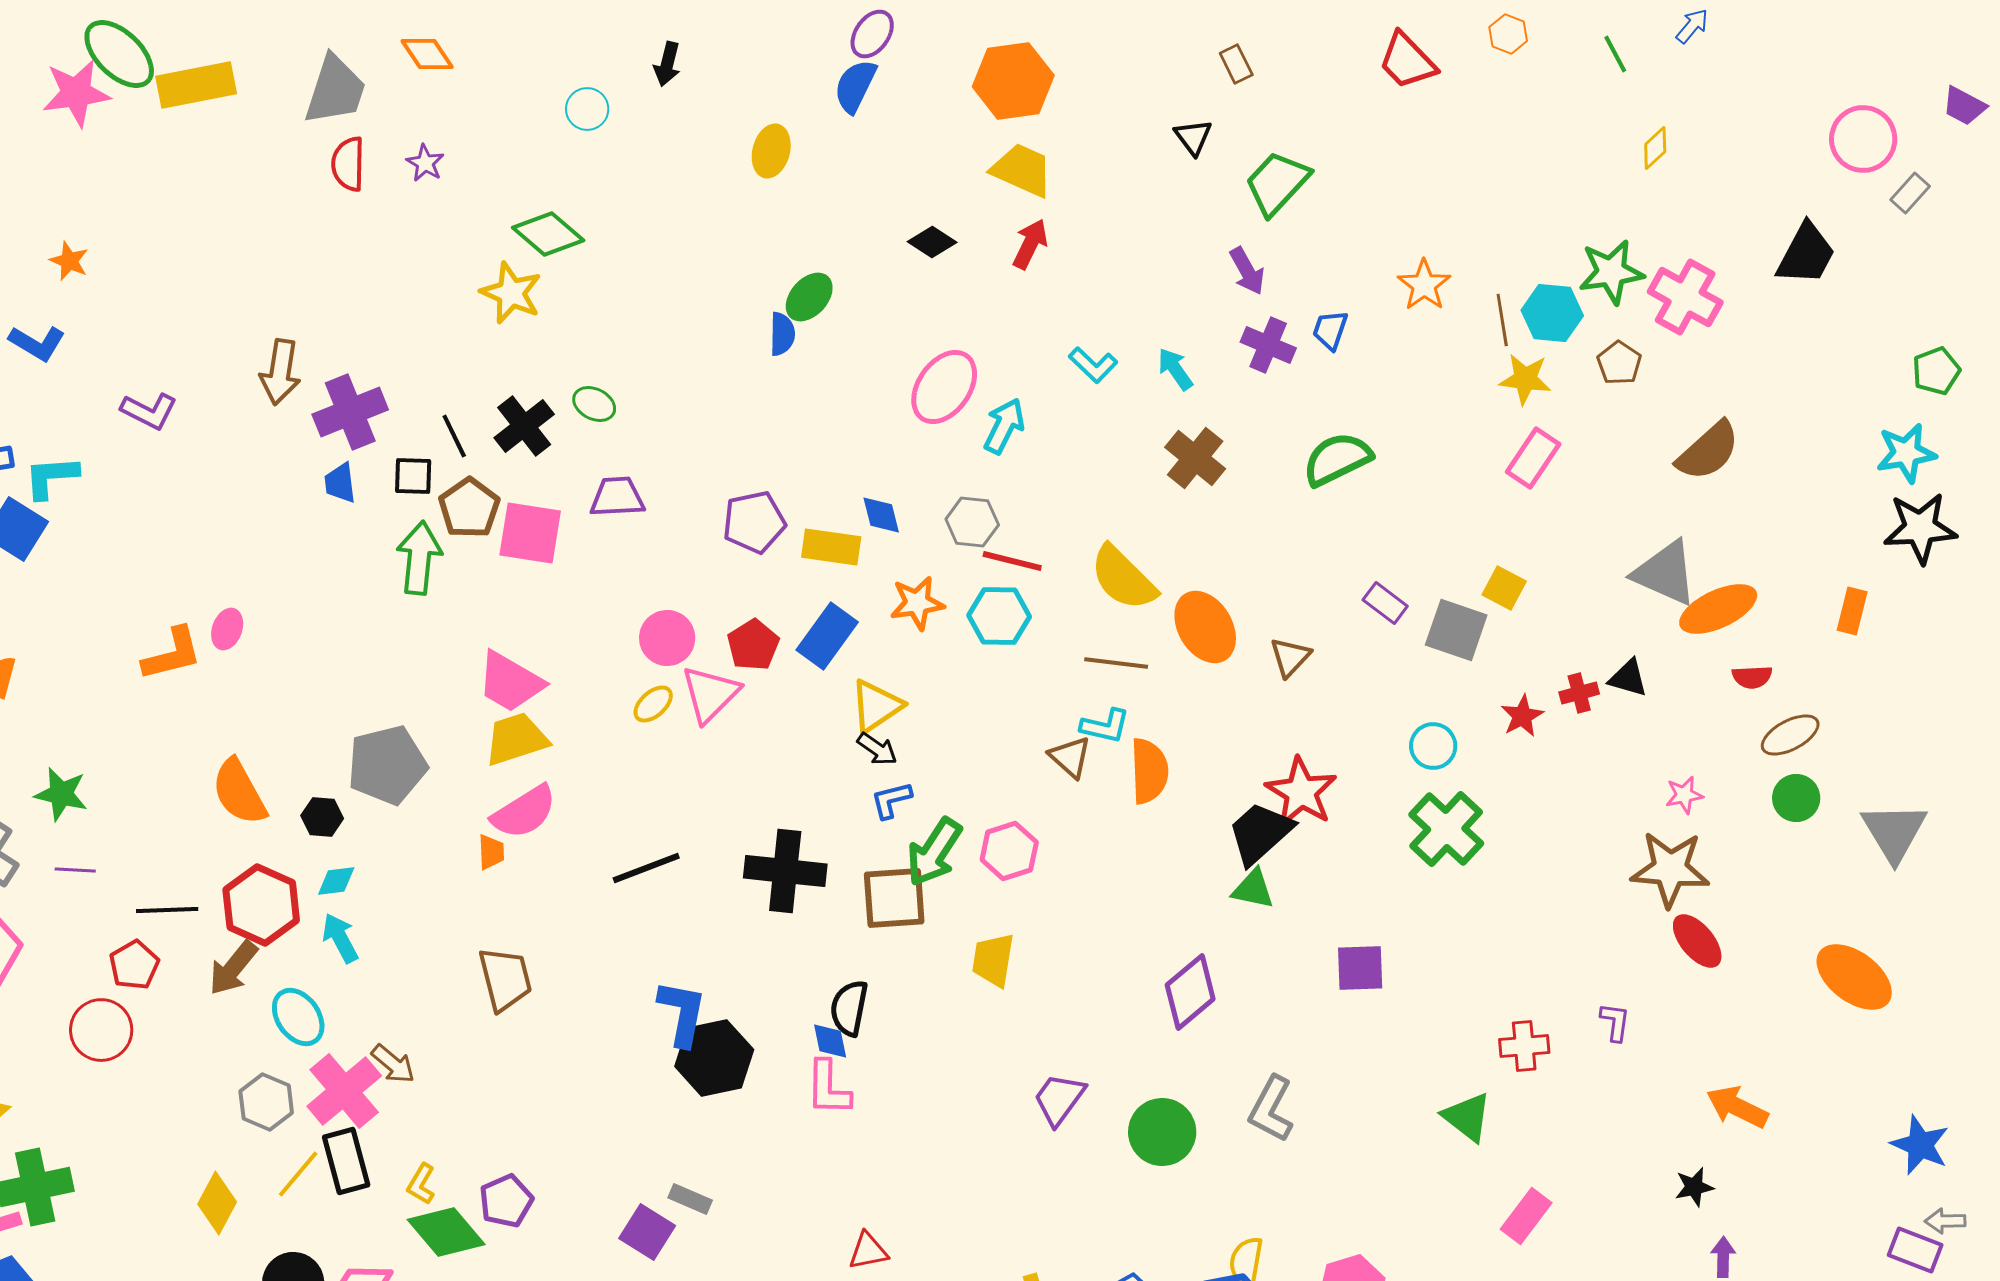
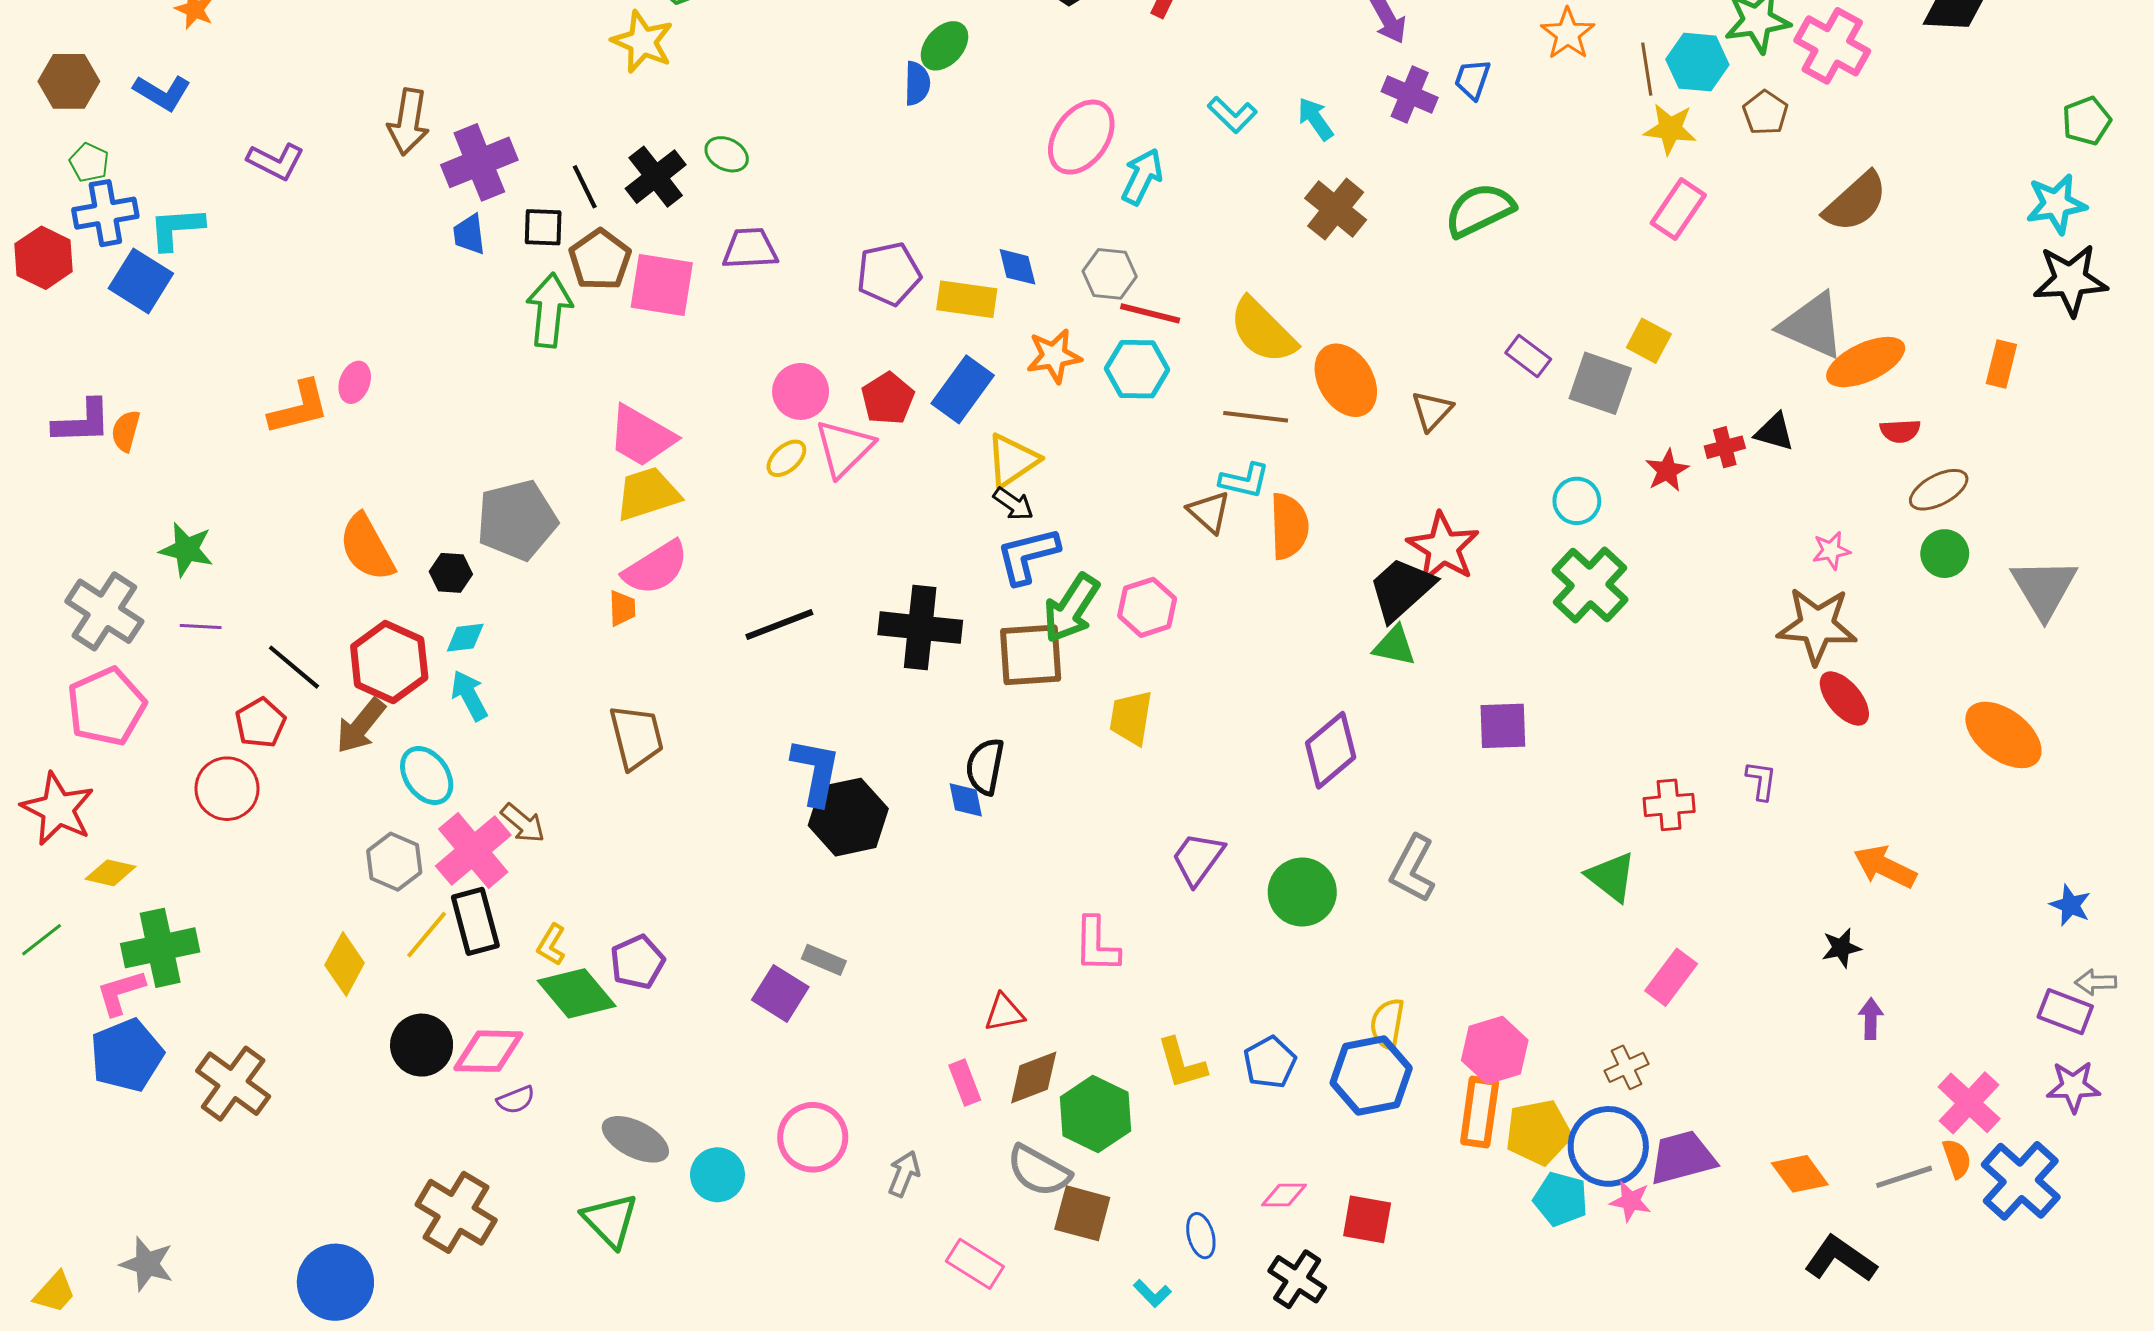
blue L-shape: (891, 800) -> (1028, 556), size x1.5
black line: (167, 910) -> (294, 667), turned 42
pink L-shape: (828, 1088) -> (1096, 945), moved
blue star: (1920, 1145) -> (2070, 905), size x0.7

